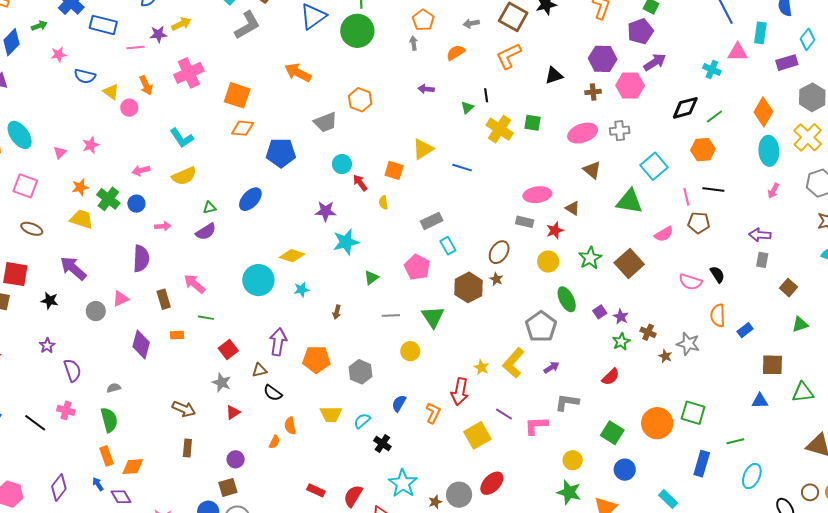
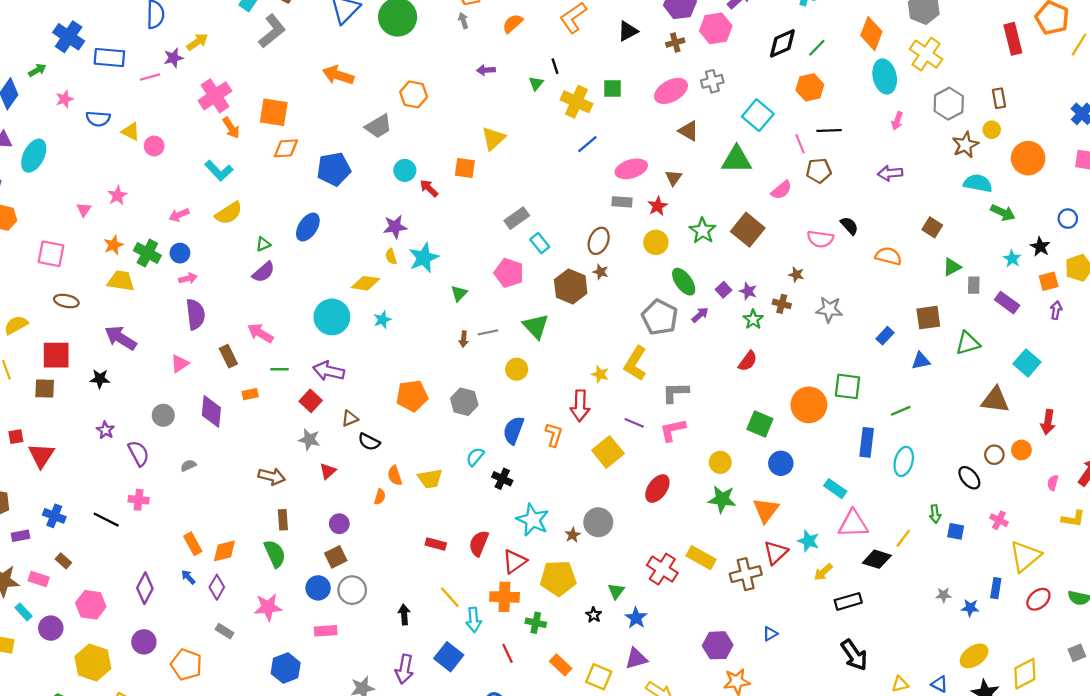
orange arrow: (146, 85) -> (231, 128), moved
cyan ellipse: (20, 135) -> (34, 156), moved, turned 72
blue line: (462, 168) -> (587, 144), moved, turned -48
yellow semicircle: (383, 203) -> (391, 257), moved
brown triangle: (573, 208) -> (674, 178), turned 42
pink arrow: (163, 226) -> (188, 278), moved
gray rectangle: (762, 260) -> (974, 285), moved
gray circle: (96, 311) -> (163, 415), moved
brown arrow: (337, 312) -> (464, 339), moved
orange semicircle: (718, 315) -> (888, 256), moved, turned 115
blue rectangle: (745, 330) -> (885, 336), moved
purple arrow: (278, 342) -> (329, 371), moved, turned -76
brown star: (665, 356) -> (796, 275), moved
purple arrow: (551, 367) -> (700, 315), moved
gray L-shape: (567, 402) -> (675, 392), moved
blue semicircle: (399, 403) -> (513, 430), size x1.4
yellow trapezoid: (331, 414) -> (430, 479), moved
green semicircle: (109, 420) -> (275, 554), moved
cyan ellipse: (752, 476) -> (904, 461), moved
red ellipse: (492, 483) -> (657, 489), moved
purple diamond: (121, 497) -> (217, 587), turned 70

